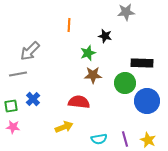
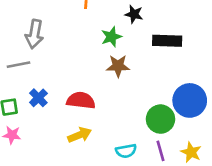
gray arrow: (30, 51) -> (34, 34), turned -35
black rectangle: (142, 63) -> (167, 41), moved
green circle: (125, 83) -> (160, 119), moved
red semicircle: (79, 102) -> (81, 100), moved

